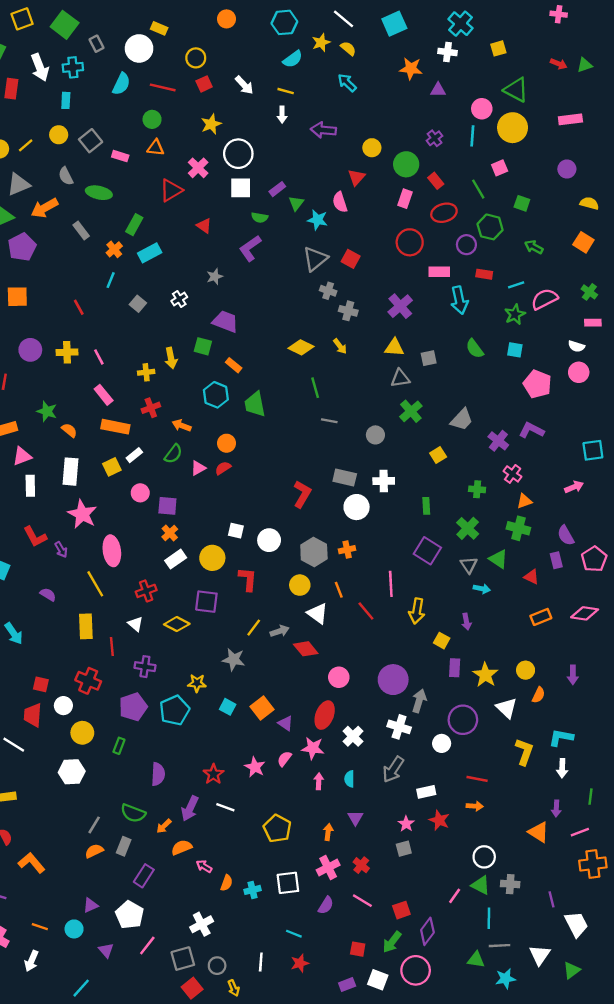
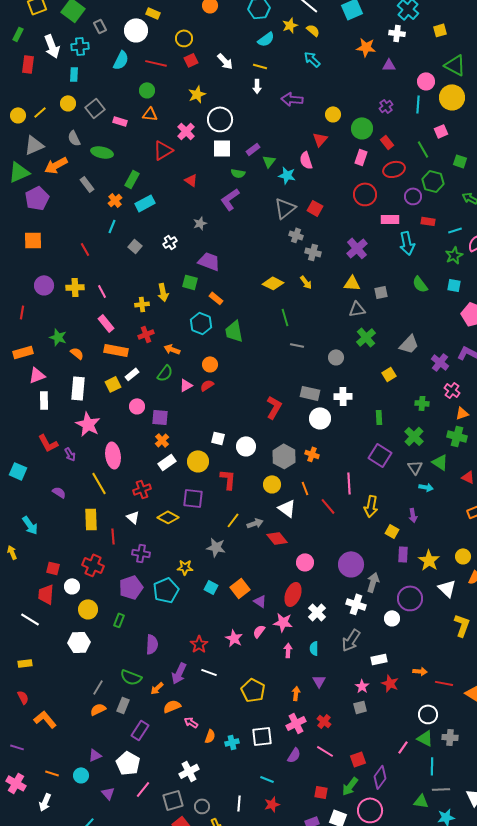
orange cross: (347, 550) -> (312, 454), turned 32
red line: (477, 779) -> (444, 683), moved

